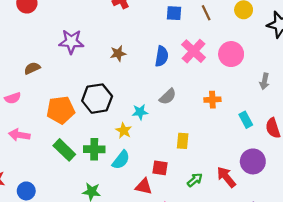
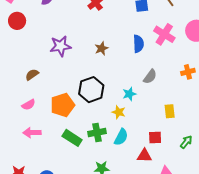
pink semicircle: (13, 98) -> (28, 105), moved

